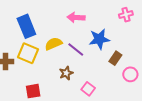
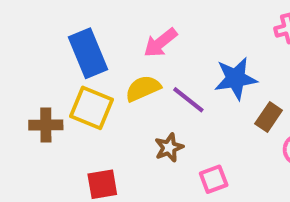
pink arrow: (76, 17) -> (160, 43), moved, turned -42
pink square: (88, 89) -> (214, 179), turned 32

